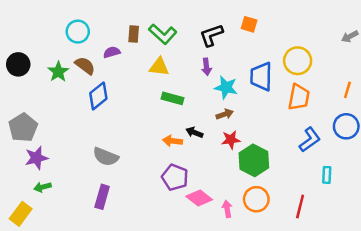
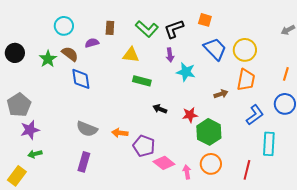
green L-shape: (163, 34) -> (147, 29), moved
blue trapezoid: (261, 77) -> (215, 49), moved, turned 135
blue diamond: (98, 96) -> (81, 79), turned -60
brown arrow: (225, 114) -> (221, 94), moved
orange arrow: (172, 141) -> (120, 133), moved
cyan rectangle: (327, 175) -> (269, 144), size x1.6

